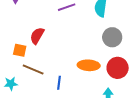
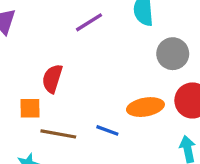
blue line: (59, 83) -> (107, 130), moved, turned -64

